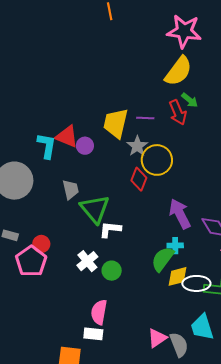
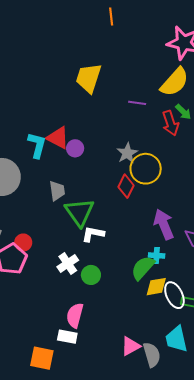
purple line: (145, 118) -> (137, 103), moved
yellow trapezoid: (116, 123) -> (88, 78), moved
white ellipse: (196, 283) -> (174, 295), turned 60

